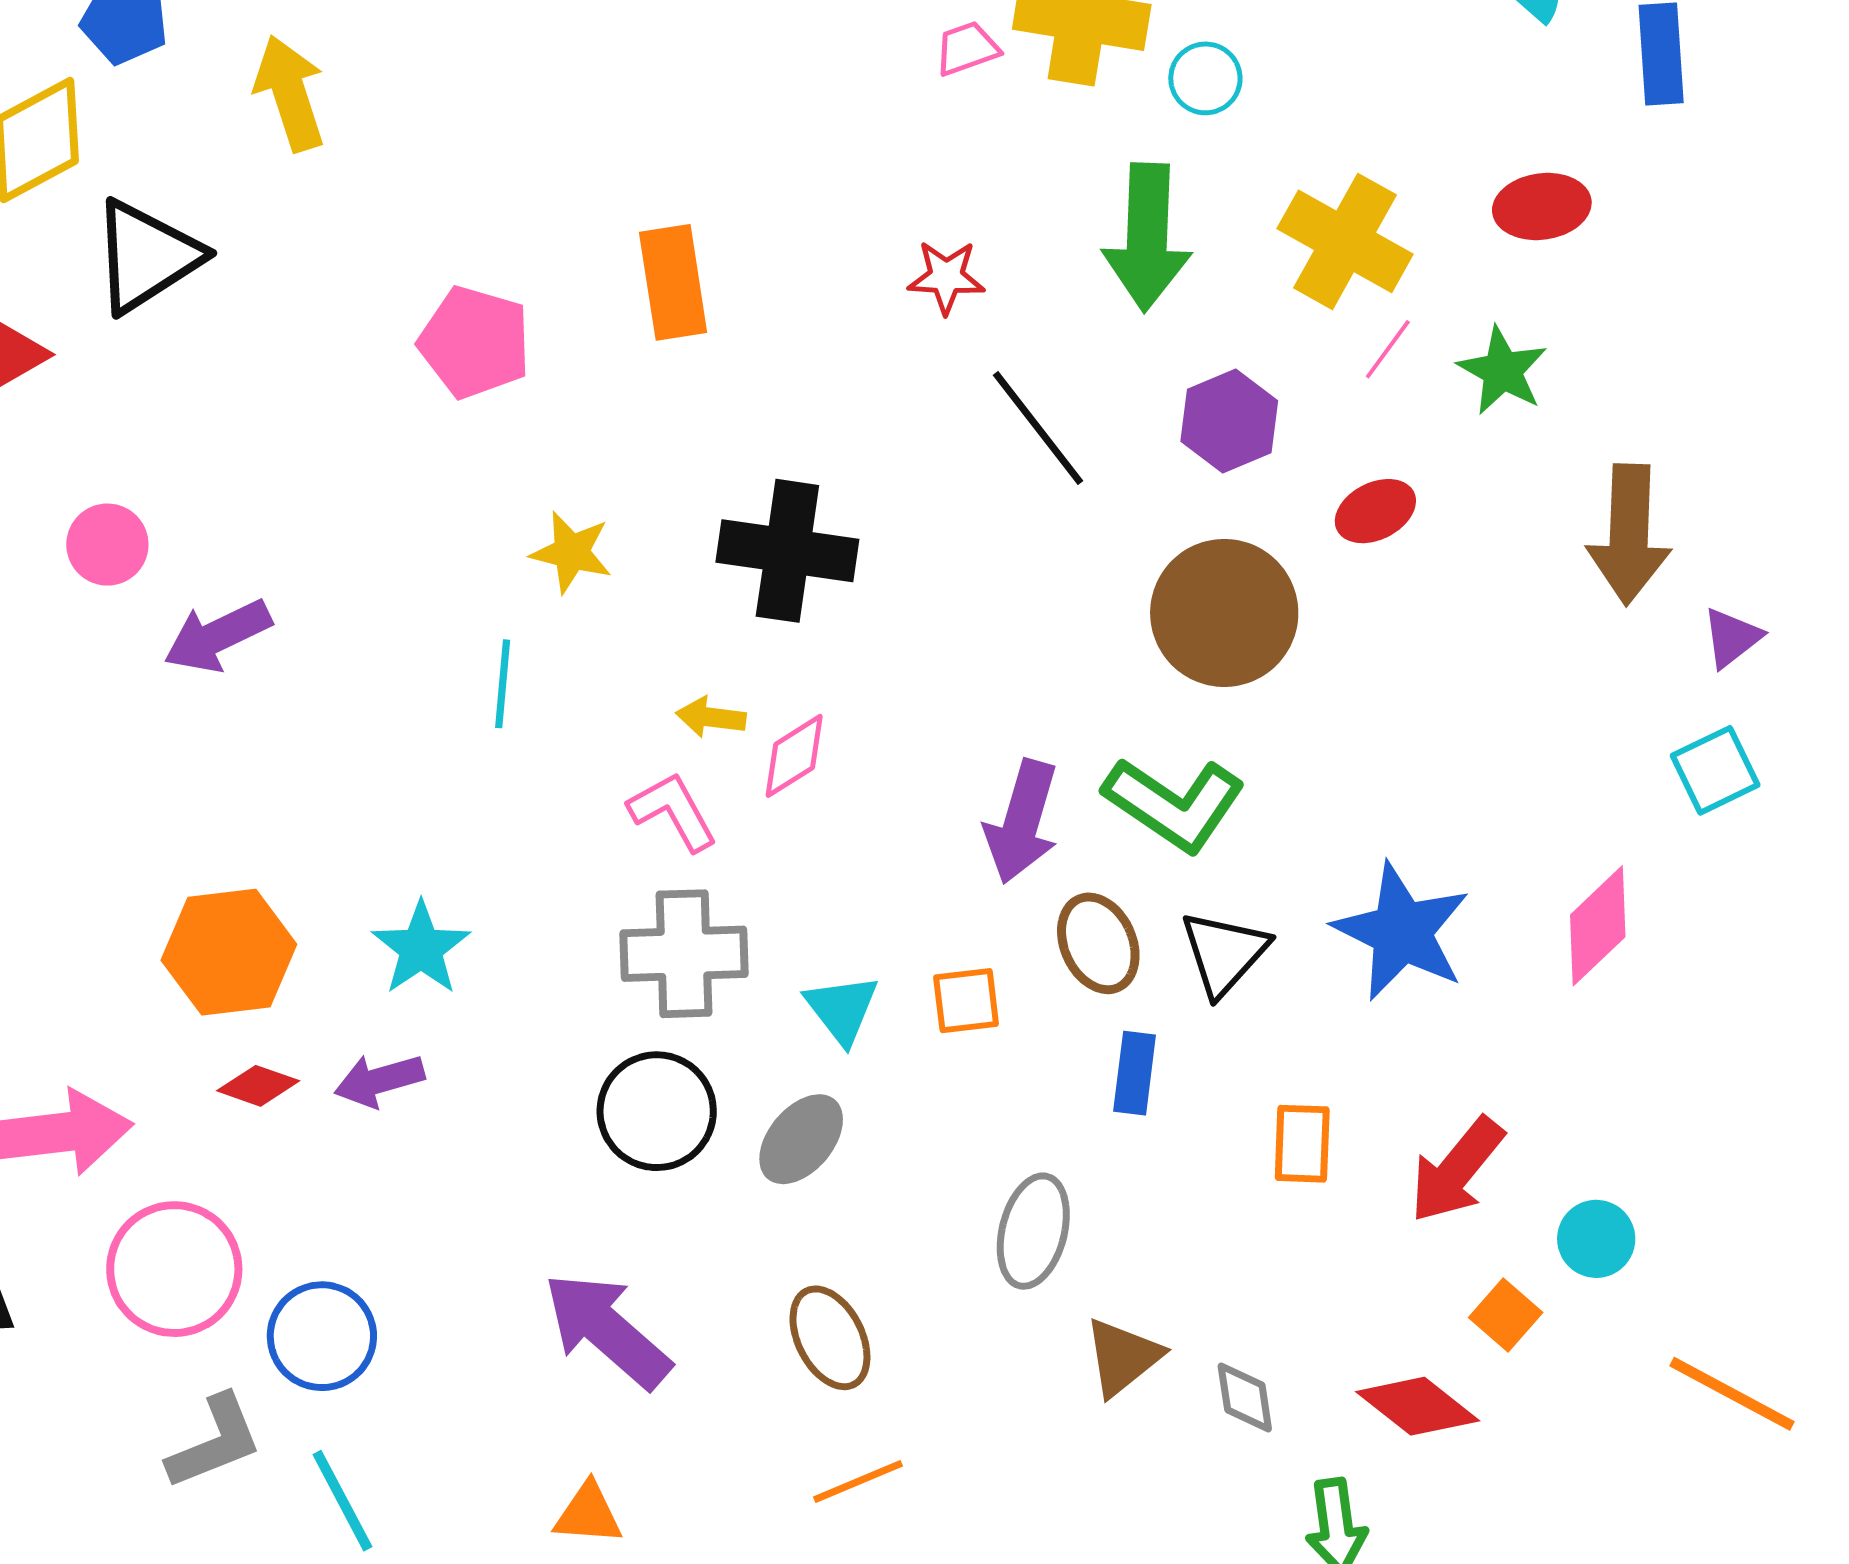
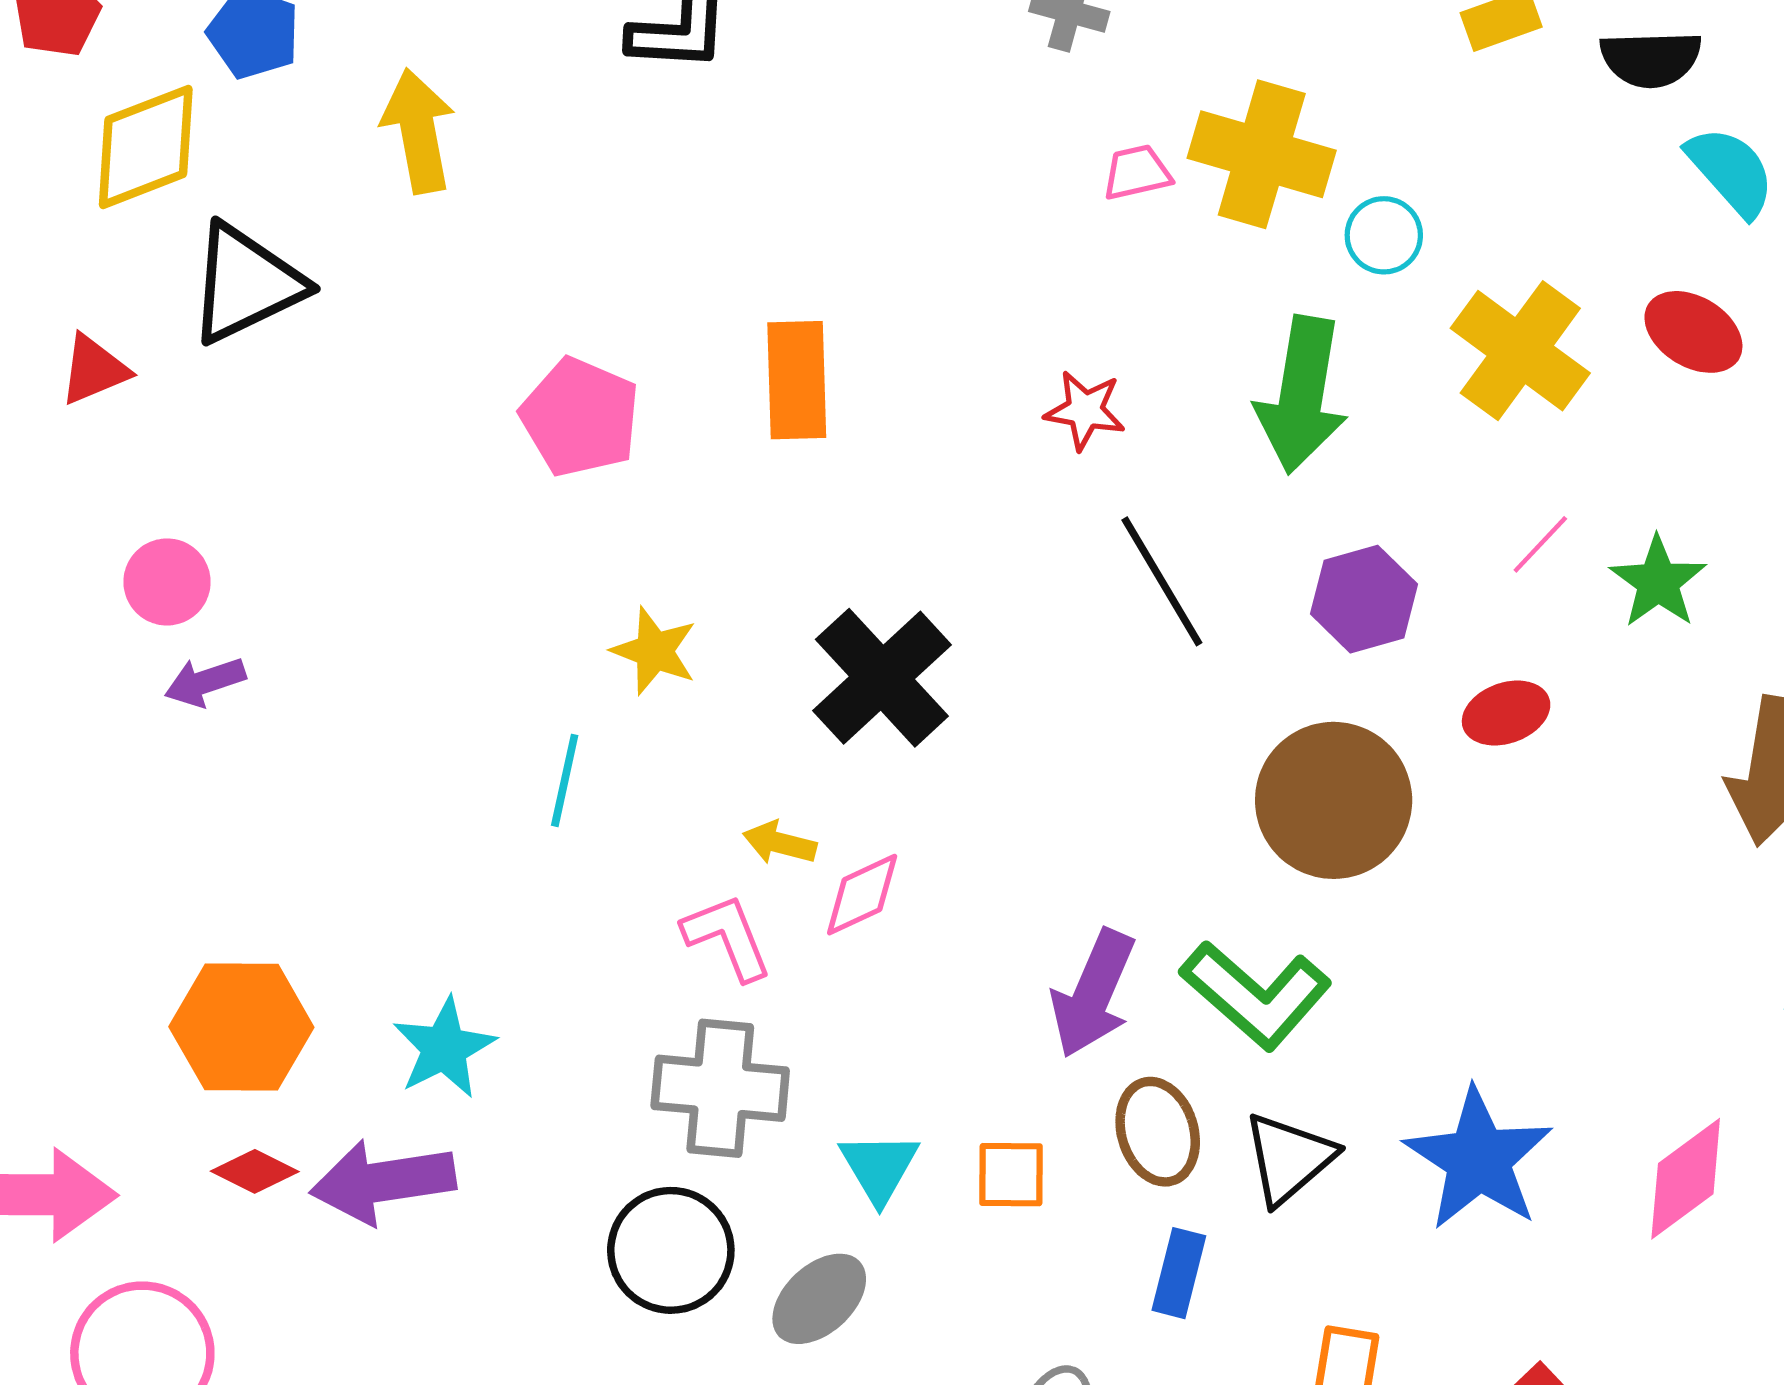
red ellipse: (1542, 207) -> (1693, 332), moved, turned 32
yellow cross: (1345, 241) -> (1520, 351), moved
black cross: (787, 551) -> (882, 678), turned 32
purple arrow: (218, 636) -> (205, 682), moved, size x0.7
purple arrow: (379, 1080) -> (383, 1182), size x1.5

